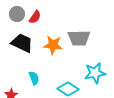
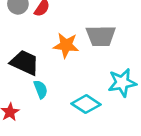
black trapezoid: (22, 43) -> (25, 63), moved

